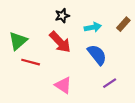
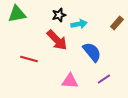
cyan arrow: (93, 27) -> (79, 24), moved
green triangle: (18, 41) -> (17, 14), moved, turned 30
pink triangle: (63, 85) -> (70, 81), moved, turned -30

